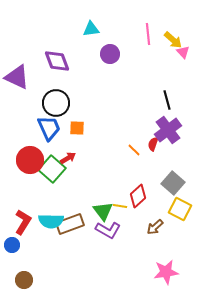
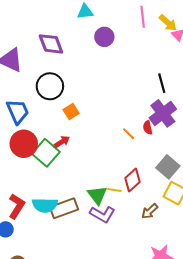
blue trapezoid: (49, 128) -> (18, 111), moved
orange square: (77, 128) -> (71, 111), turned -35
red semicircle: (153, 144) -> (148, 128), turned -32

